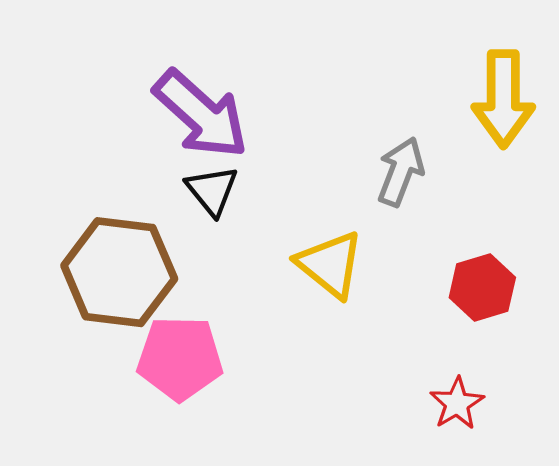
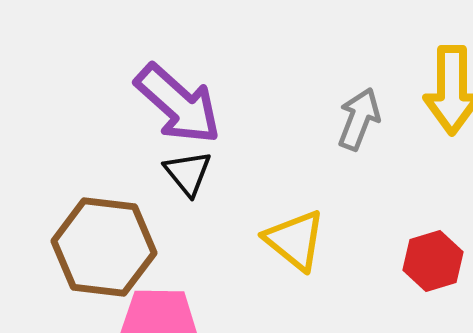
gray arrow: (401, 172) -> (359, 119), moved

